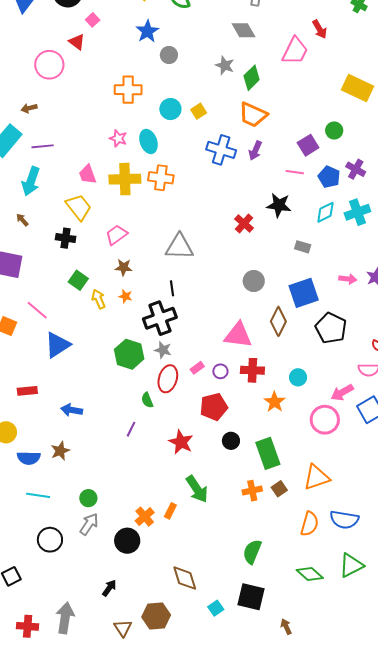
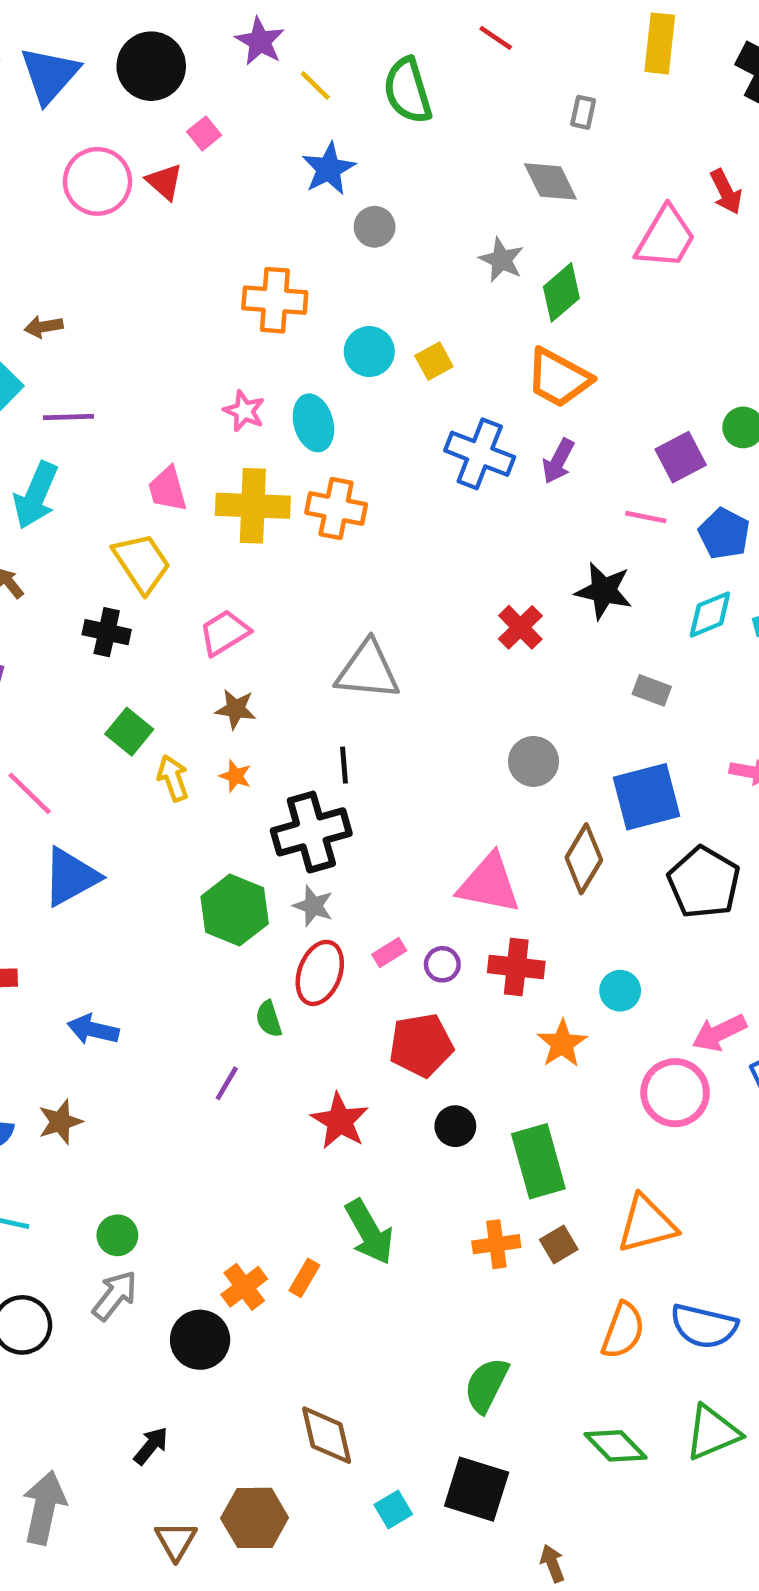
pink circle: (49, 65) -> (97, 181), moved

